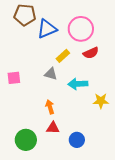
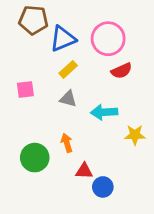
yellow rectangle: (63, 56) -> (68, 69), moved
pink square: (14, 78) -> (25, 89), moved
red triangle: (53, 128) -> (84, 171), moved
green circle: (26, 140) -> (35, 158), moved

